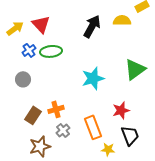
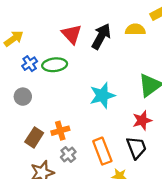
red triangle: (41, 24) -> (72, 34), moved
red star: (121, 110) -> (142, 120), moved
black trapezoid: (130, 135) -> (136, 148), moved

